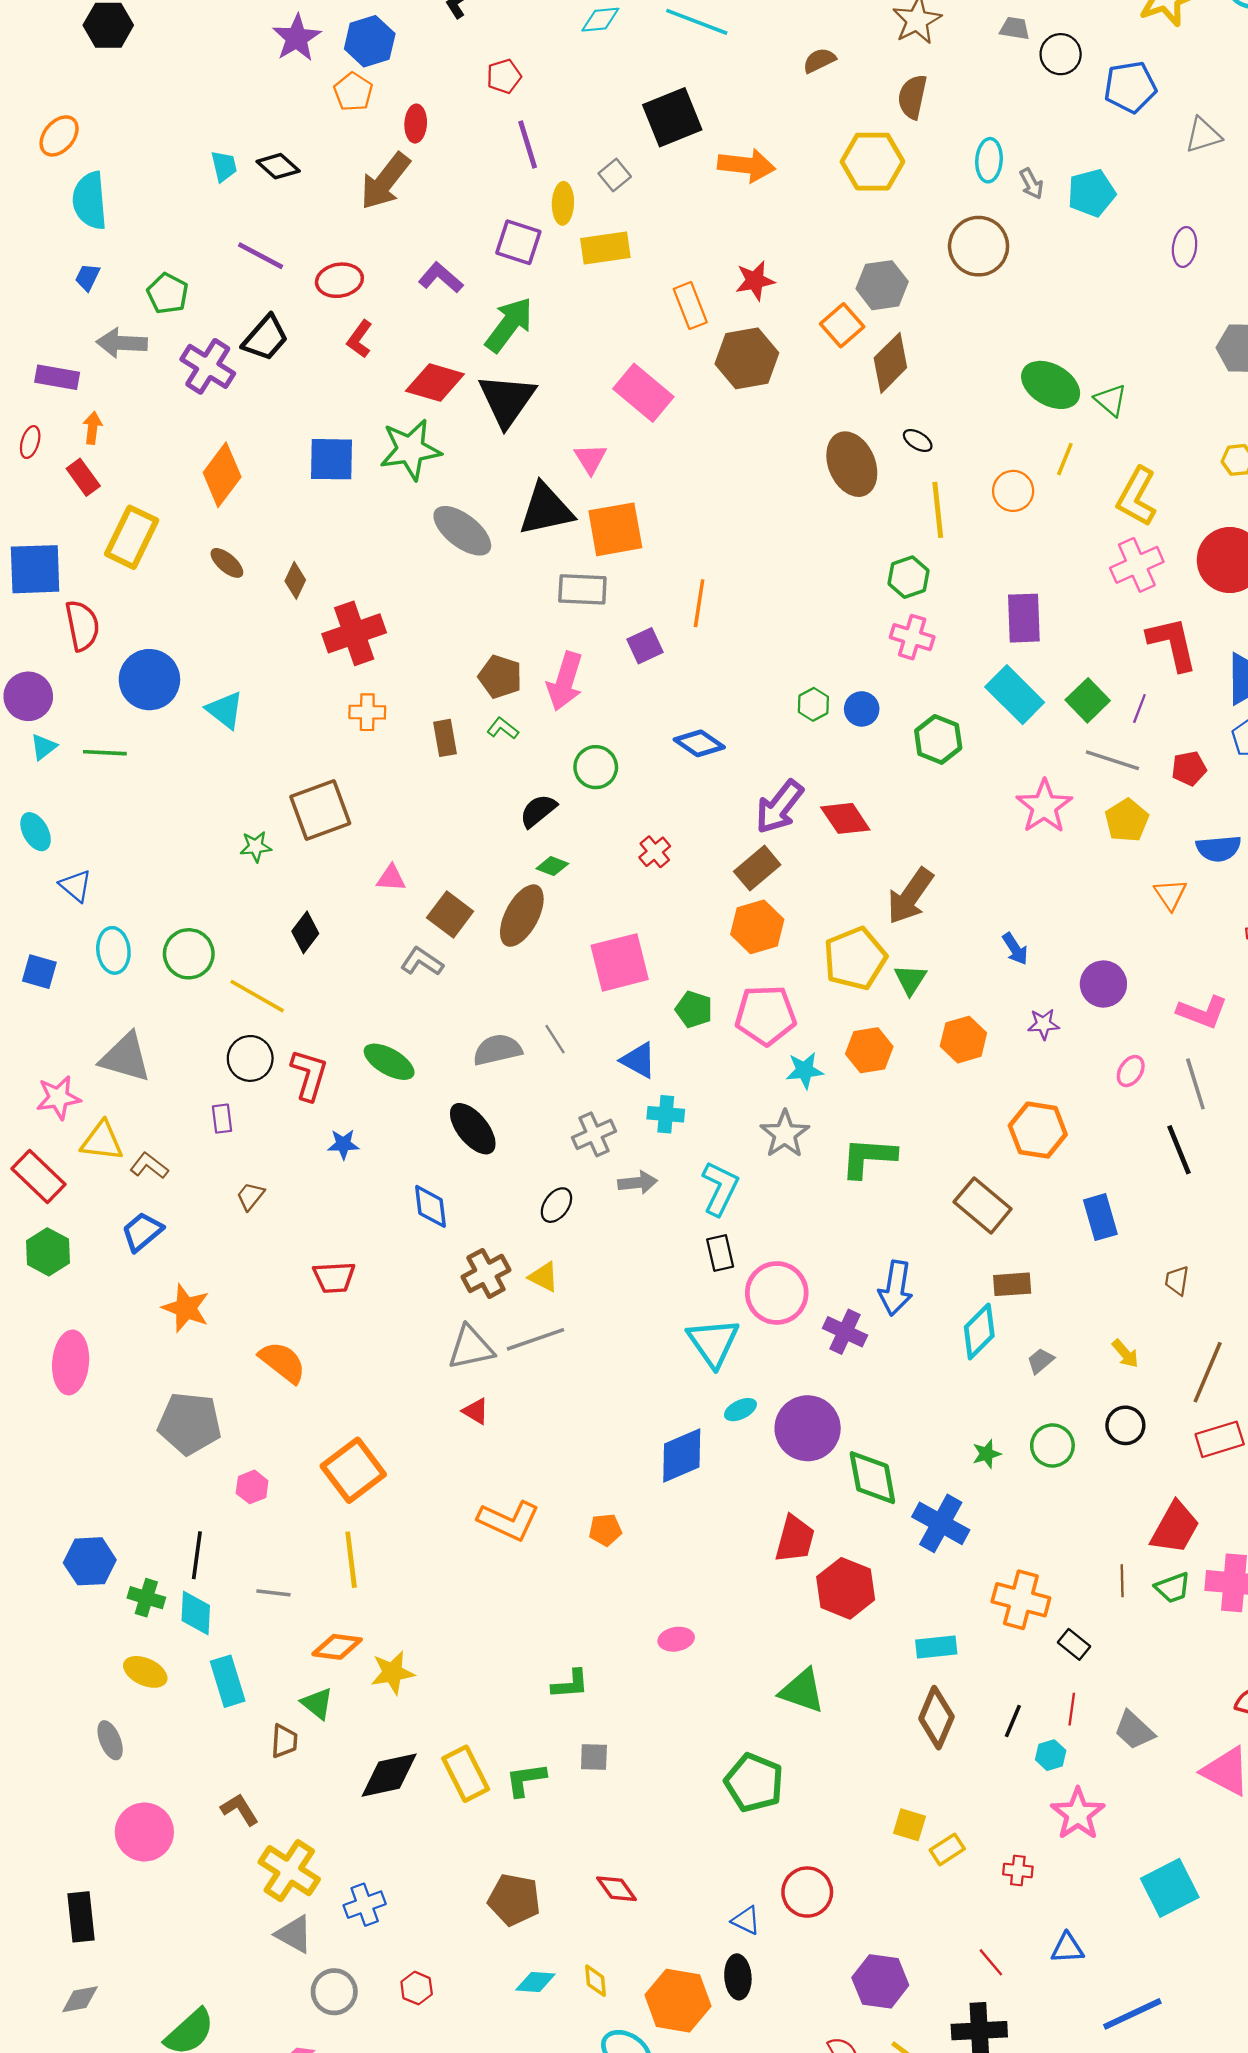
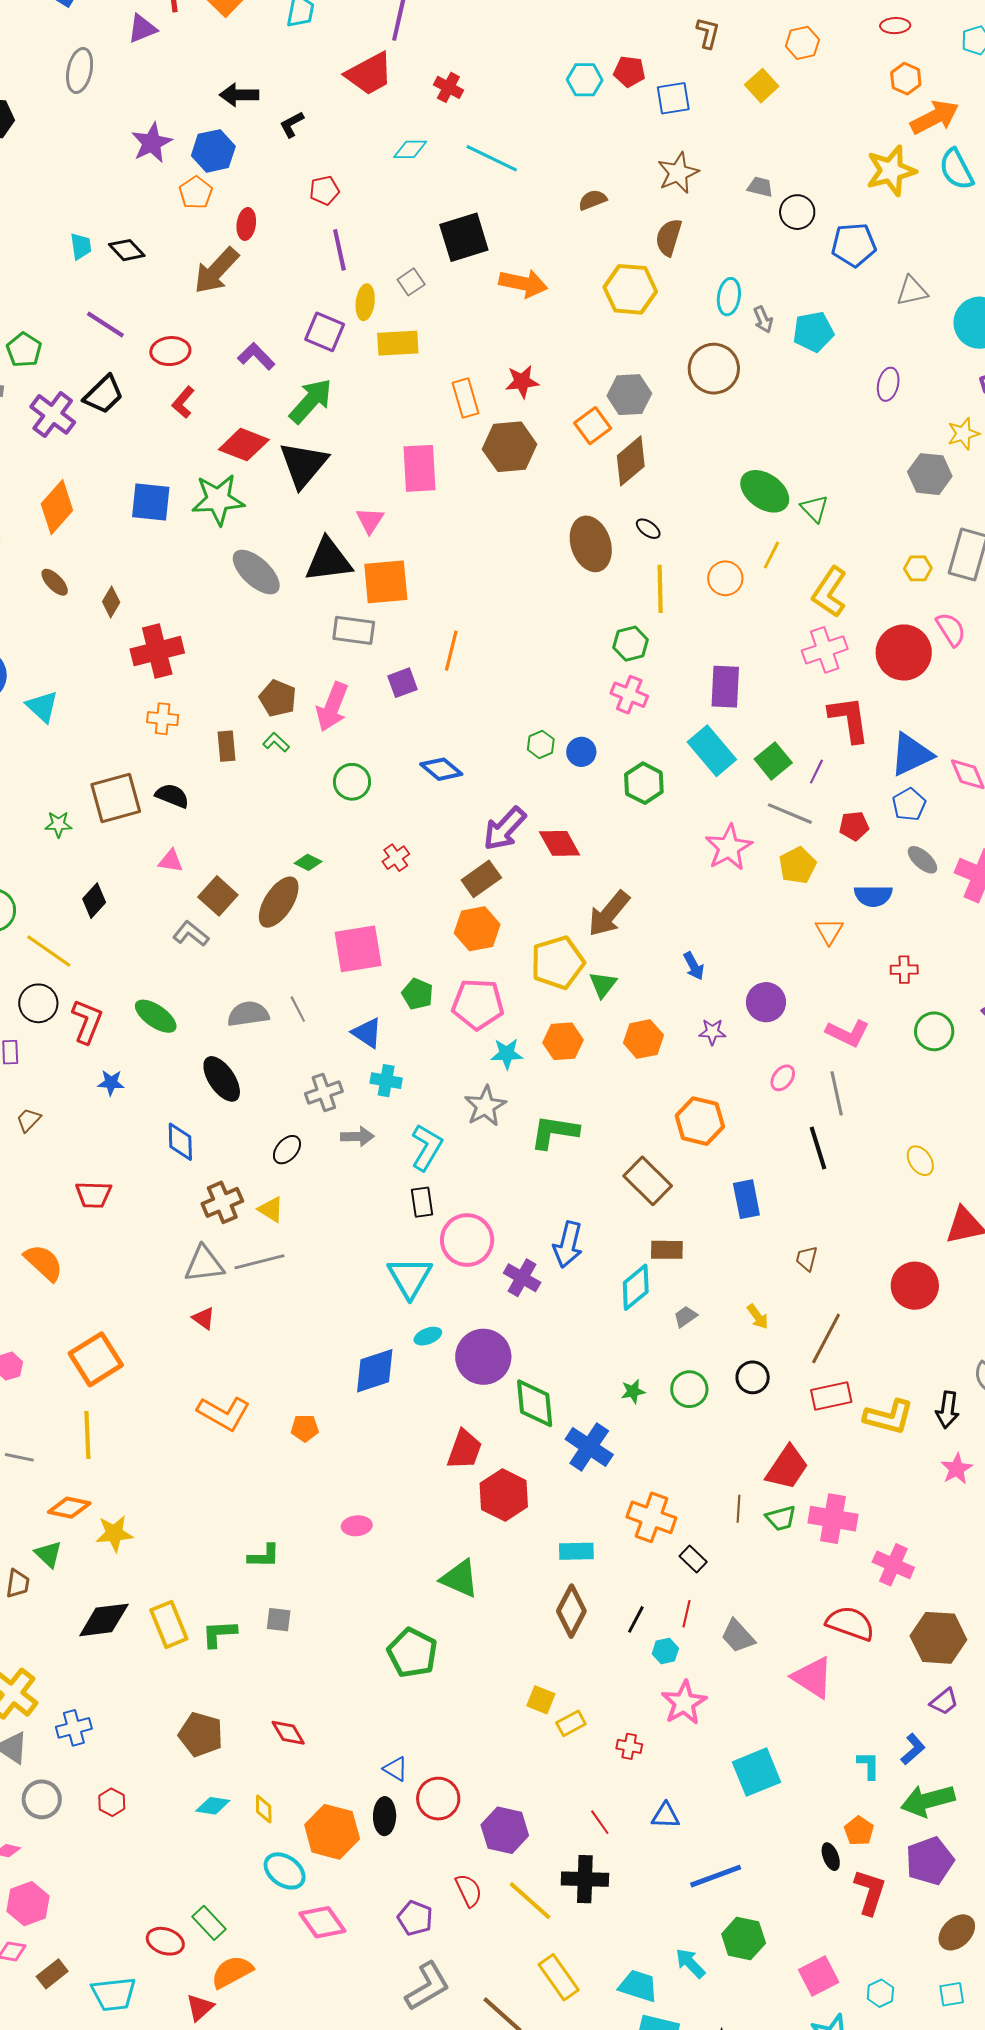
pink rectangle: (643, 393) -> (419, 468), turned 42
black semicircle: (538, 811) -> (172, 796), moved, turned 56
red circle: (807, 1892) -> (438, 1799), moved

